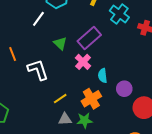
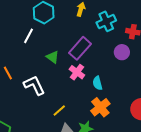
cyan cross: (119, 14) -> (106, 21), turned 36
purple circle: (124, 89) -> (122, 52), moved
orange cross: (91, 99) -> (100, 107), moved

